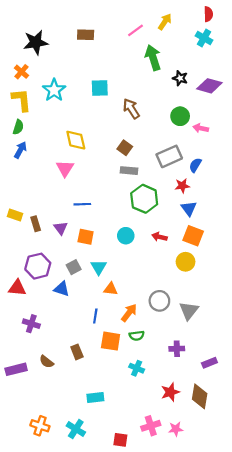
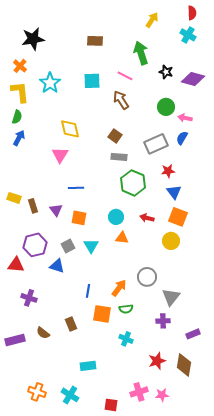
pink line: (136, 30) -> (125, 76), moved, turned 63
brown rectangle: (86, 35) -> (95, 41), moved
blue semicircle: (195, 165) -> (182, 138), moved
orange triangle: (111, 289) -> (122, 238), moved
gray triangle: (189, 311) -> (171, 297), moved

